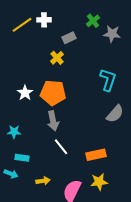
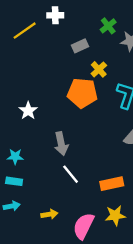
white cross: (44, 20) -> (55, 15), moved
yellow cross: (57, 58) -> (99, 69), moved
orange pentagon: (53, 93) -> (82, 93), moved
cyan rectangle: (22, 158) -> (14, 181), moved
cyan arrow: (11, 174) -> (12, 206), turned -32

